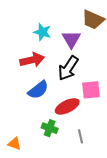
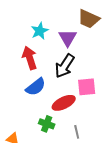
cyan star: (42, 32) -> (40, 31), turned 30
red arrow: (32, 60) -> (30, 58), turned -95

